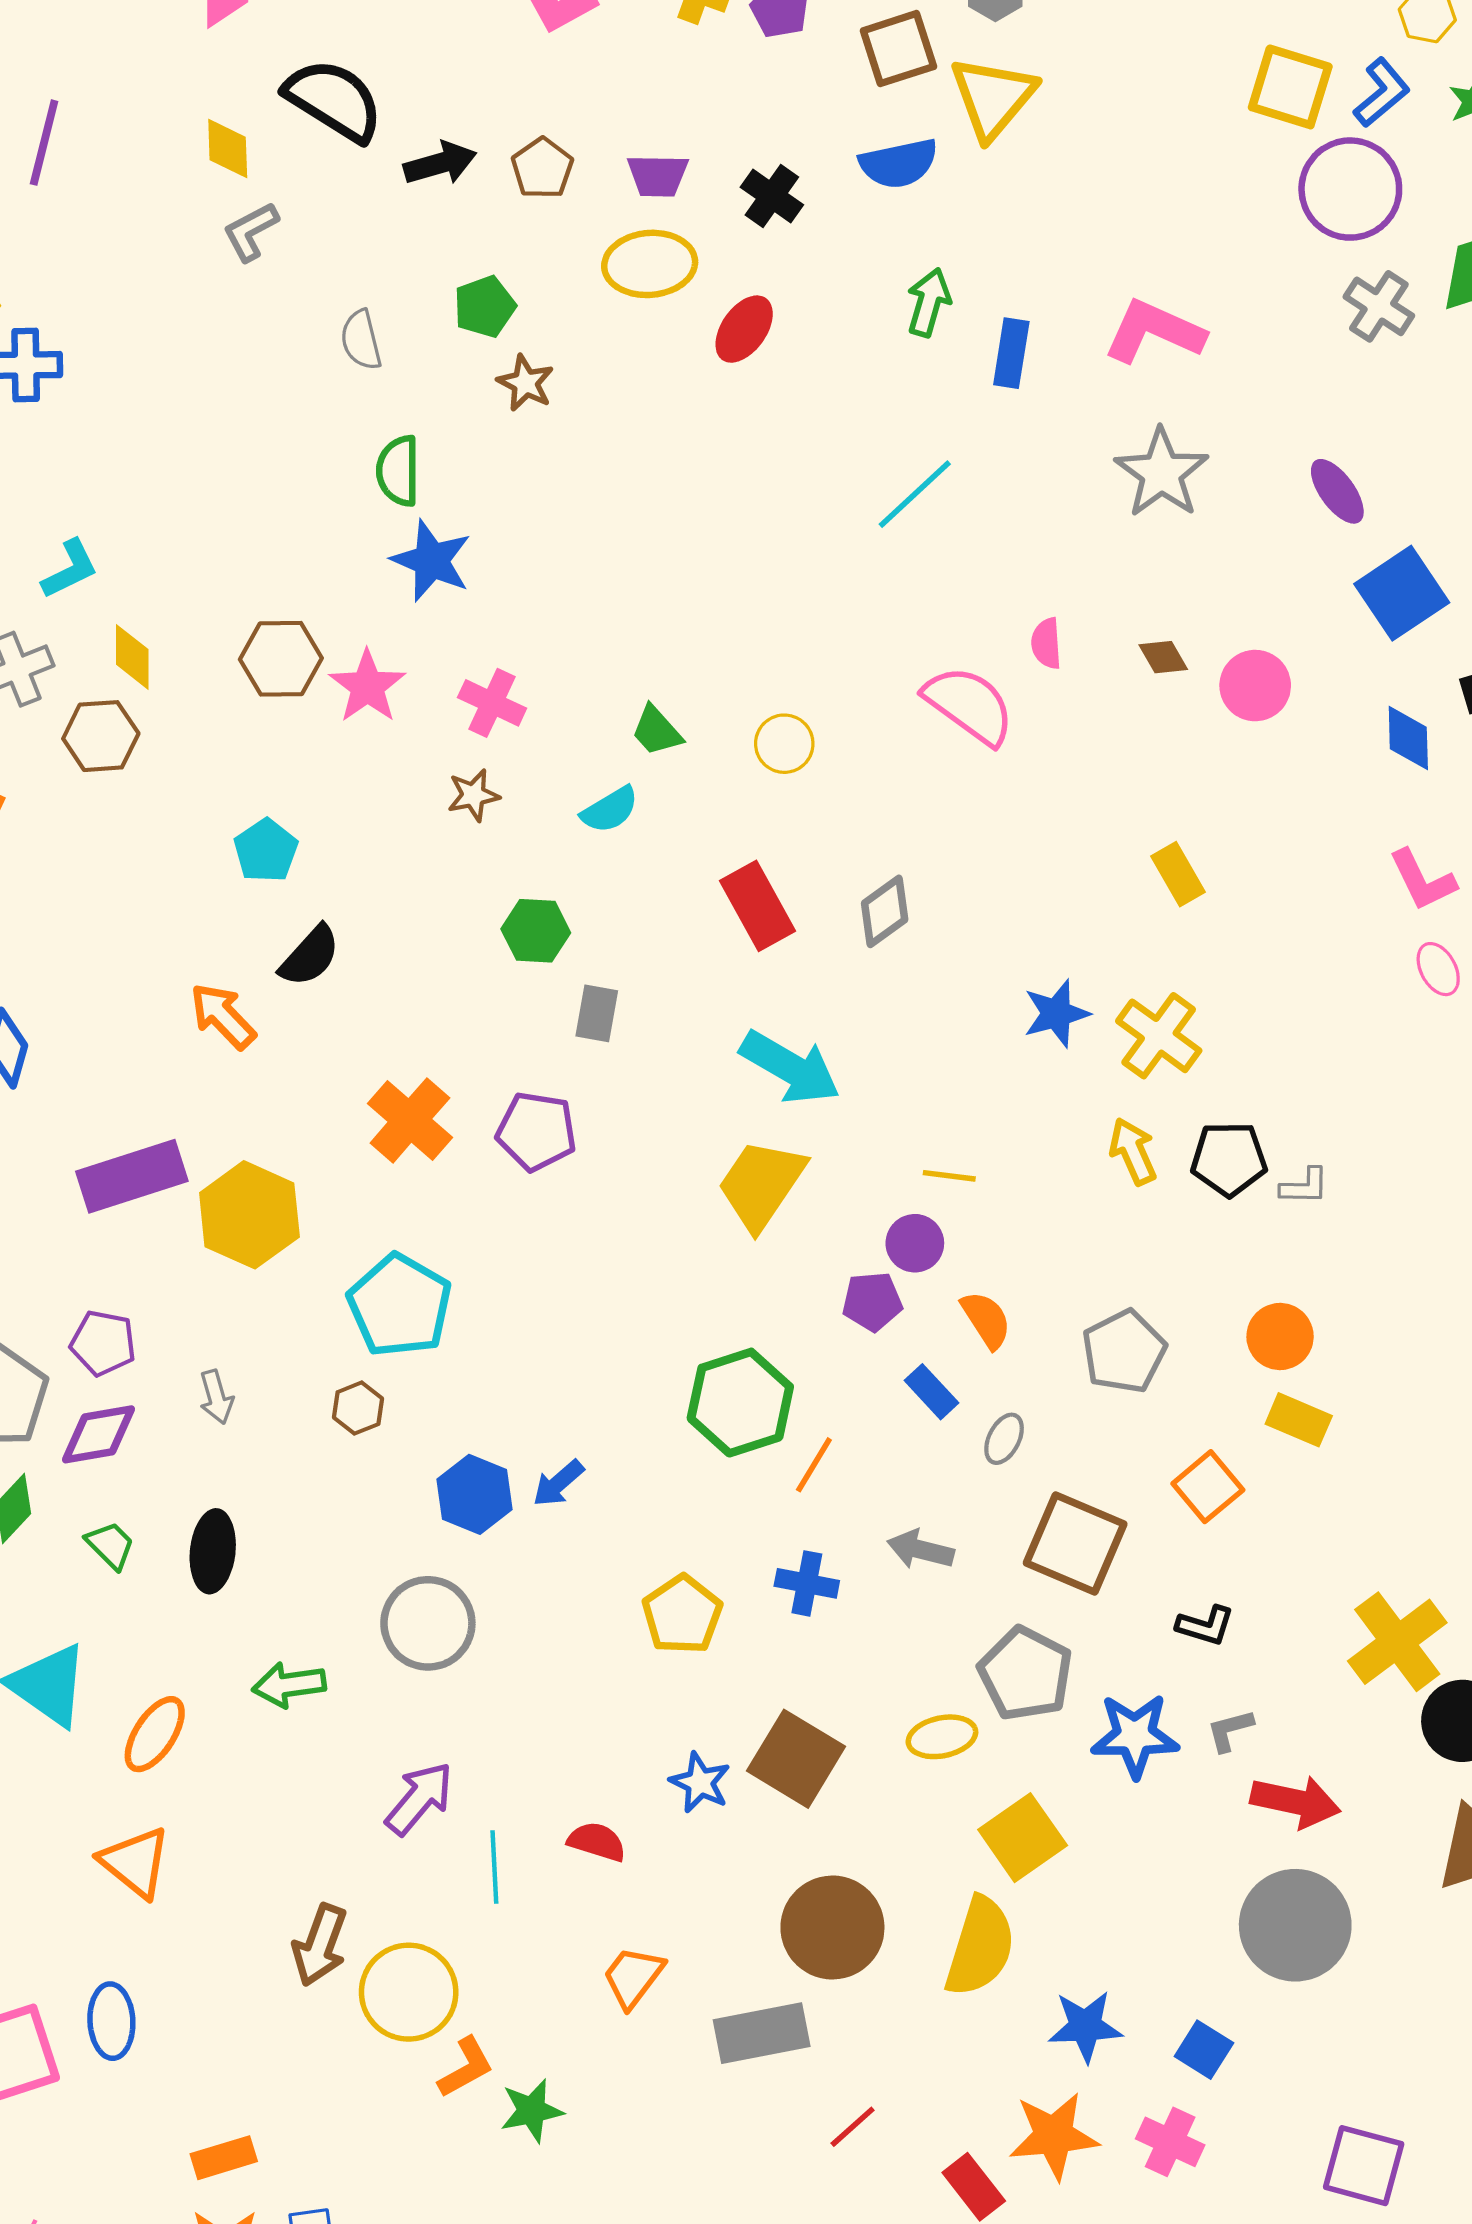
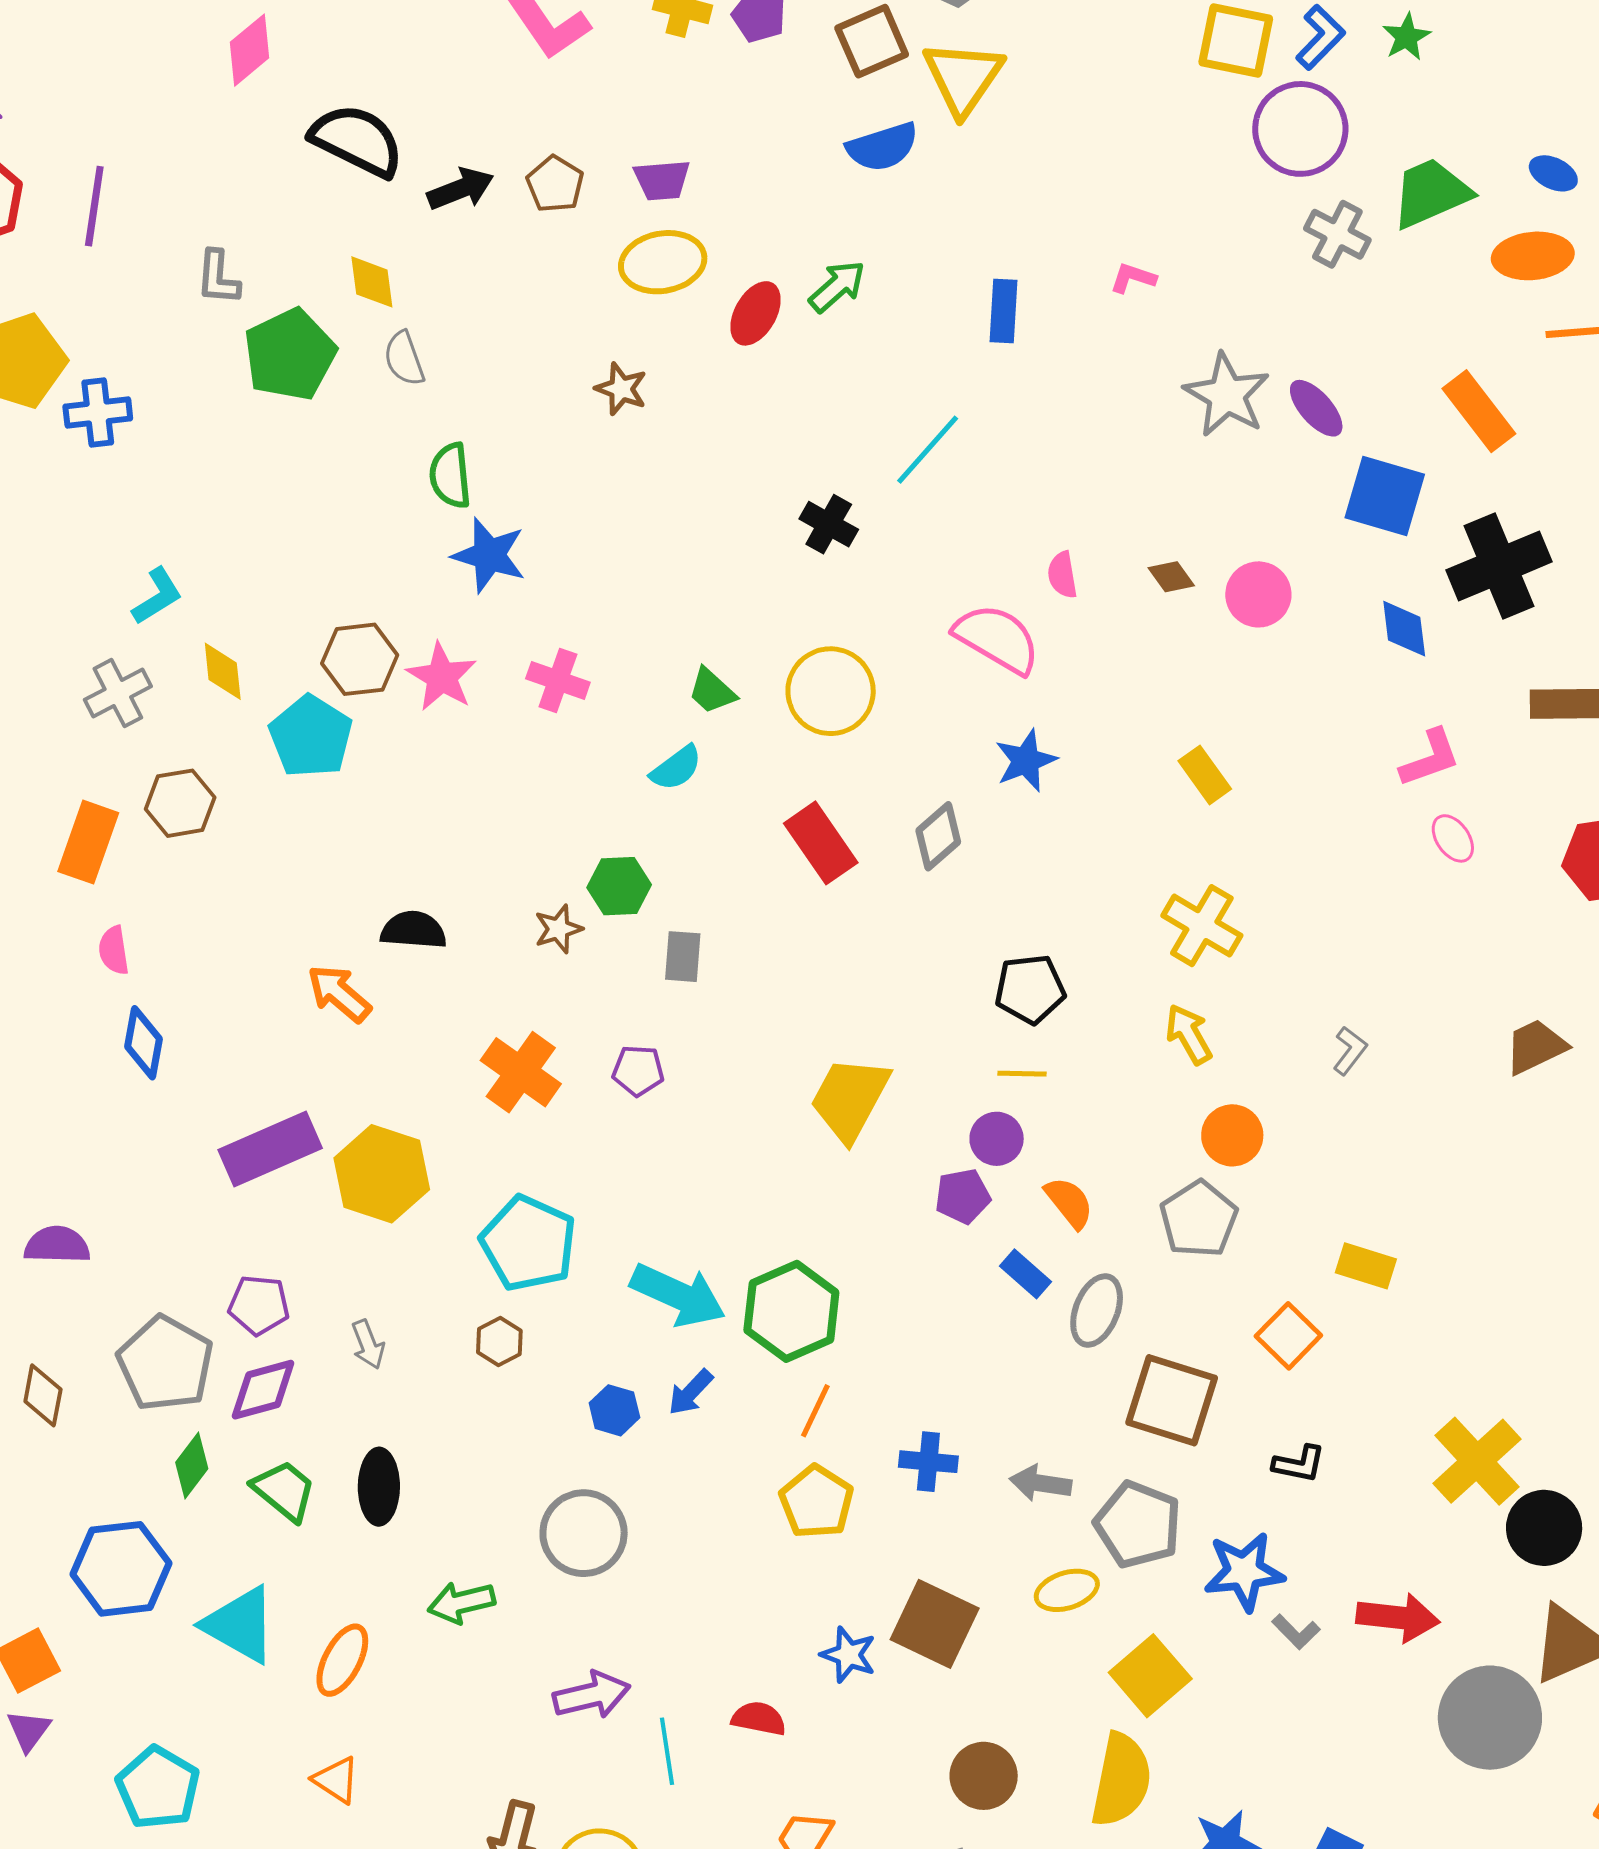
yellow diamond: (228, 149) -> (372, 282), moved
black cross: (772, 196) -> (829, 524), moved
gray L-shape: (251, 231) -> (218, 278), moved, turned -52
green arrow: (929, 302) -> (837, 286), moved, turned 38
green pentagon: (485, 307) -> (290, 355), moved, size x1.6
pink L-shape: (1154, 331) -> (1133, 278), size x0.5
brown star: (526, 383) -> (621, 389), moved
gray star: (1162, 473) -> (1227, 395), moved
blue square: (1402, 593) -> (1385, 496), turned -34
brown hexagon: (101, 736) -> (180, 803), moved
yellow circle: (784, 744) -> (831, 691), size x1.6
brown star: (473, 795) -> (558, 929), moved
cyan pentagon: (266, 851) -> (311, 736), moved, size x1.4
pink L-shape: (1422, 880) -> (1430, 758), turned -78
black semicircle: (310, 956) -> (414, 930), turned -122
blue star: (1056, 1014) -> (1026, 761), moved
cyan arrow: (790, 1067) -> (678, 1295), moved
purple pentagon: (536, 1131) -> (638, 1071), size x0.7
black pentagon: (1229, 1159) -> (1030, 989), moved
gray L-shape: (1304, 1186) -> (1350, 1051), turned -48
orange circle: (1280, 1336) -> (1232, 1135), moved
green hexagon: (740, 1403) -> (791, 1311), moved
gray ellipse: (1004, 1439) -> (1097, 1310), size x1.5
orange line: (814, 1465) -> (815, 1411), moved
blue hexagon: (474, 1494) -> (614, 1410), size x0.7
green trapezoid: (110, 1545) -> (284, 1490), size x1.4
gray arrow: (921, 1550) -> (1041, 1483), moved
gray L-shape: (1230, 1730) -> (1296, 1632), moved, turned -114
purple arrow: (419, 1798) -> (592, 1695), turned 42
orange triangle: (135, 1862) -> (336, 1780), size x0.7
gray circle: (1295, 1925) -> (1490, 1718), moved
brown circle: (832, 1927) -> (984, 1776), size x0.7

